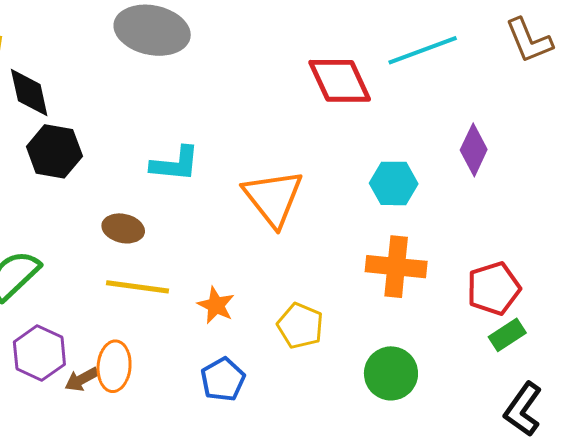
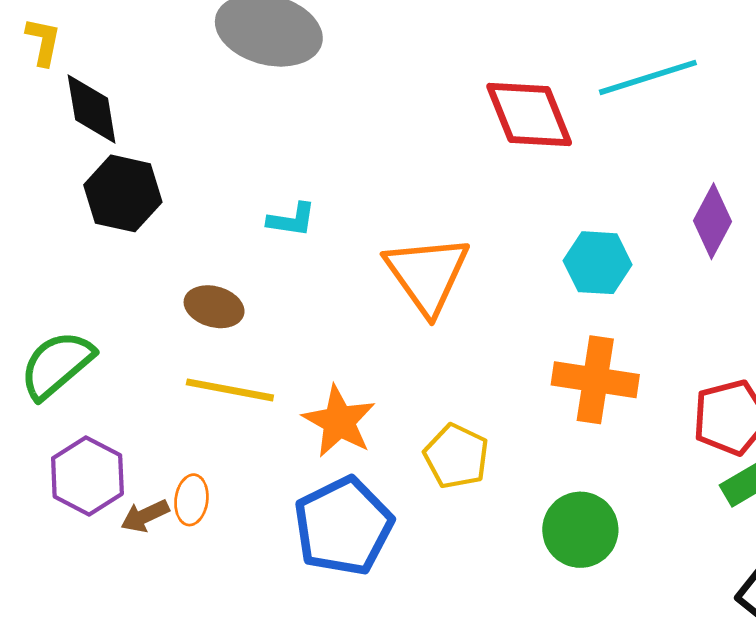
cyan L-shape: (175, 164) -> (292, 220), size x0.7
orange star: (216, 305) -> (339, 421), size x1.4
orange ellipse: (114, 366) -> (191, 500), size x0.7
blue pentagon: (223, 379) -> (343, 526), size x1.6

